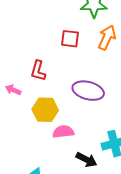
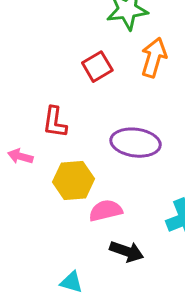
red square: (70, 39) -> (97, 67), turned -30
black arrow: (86, 160) -> (127, 251), moved

